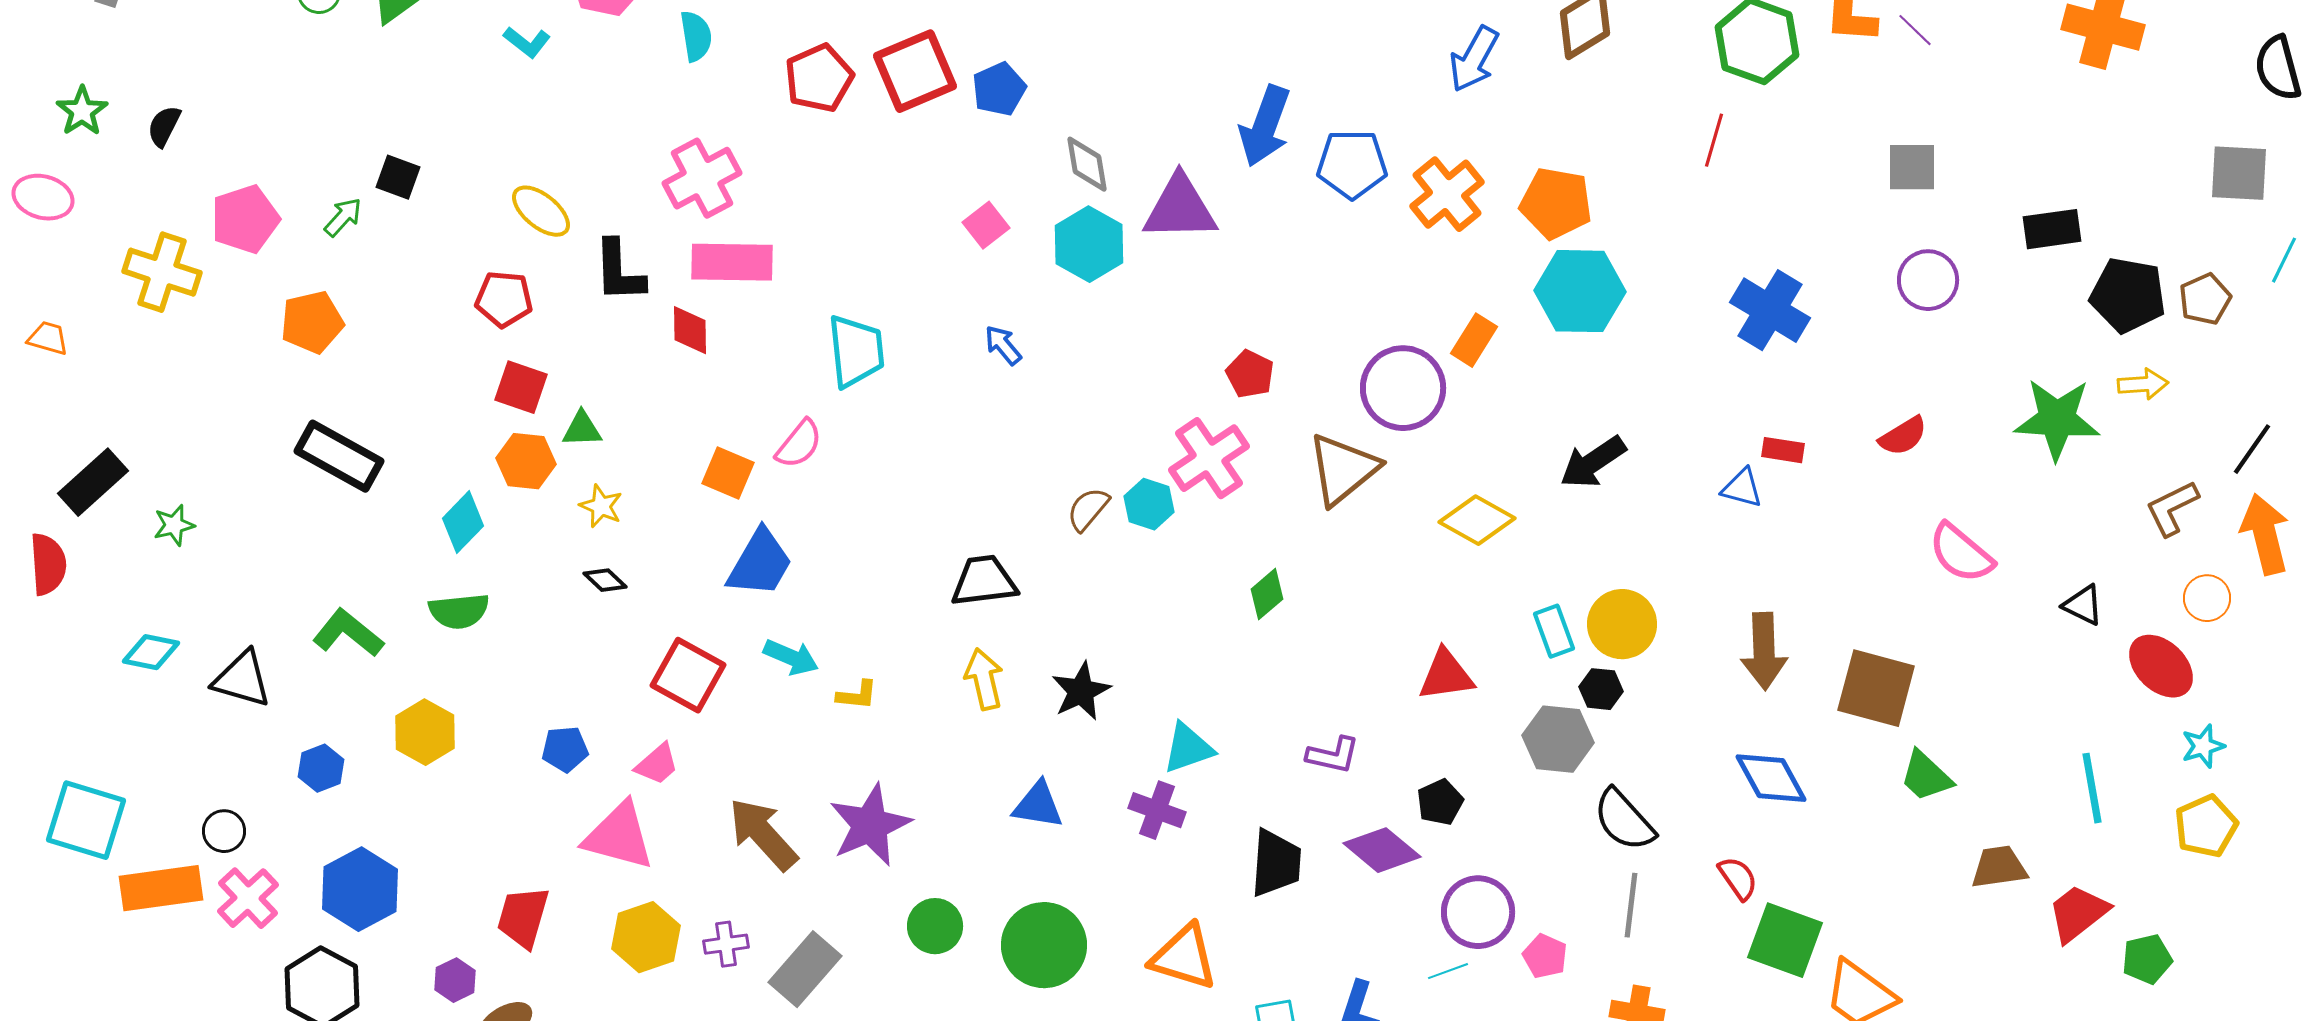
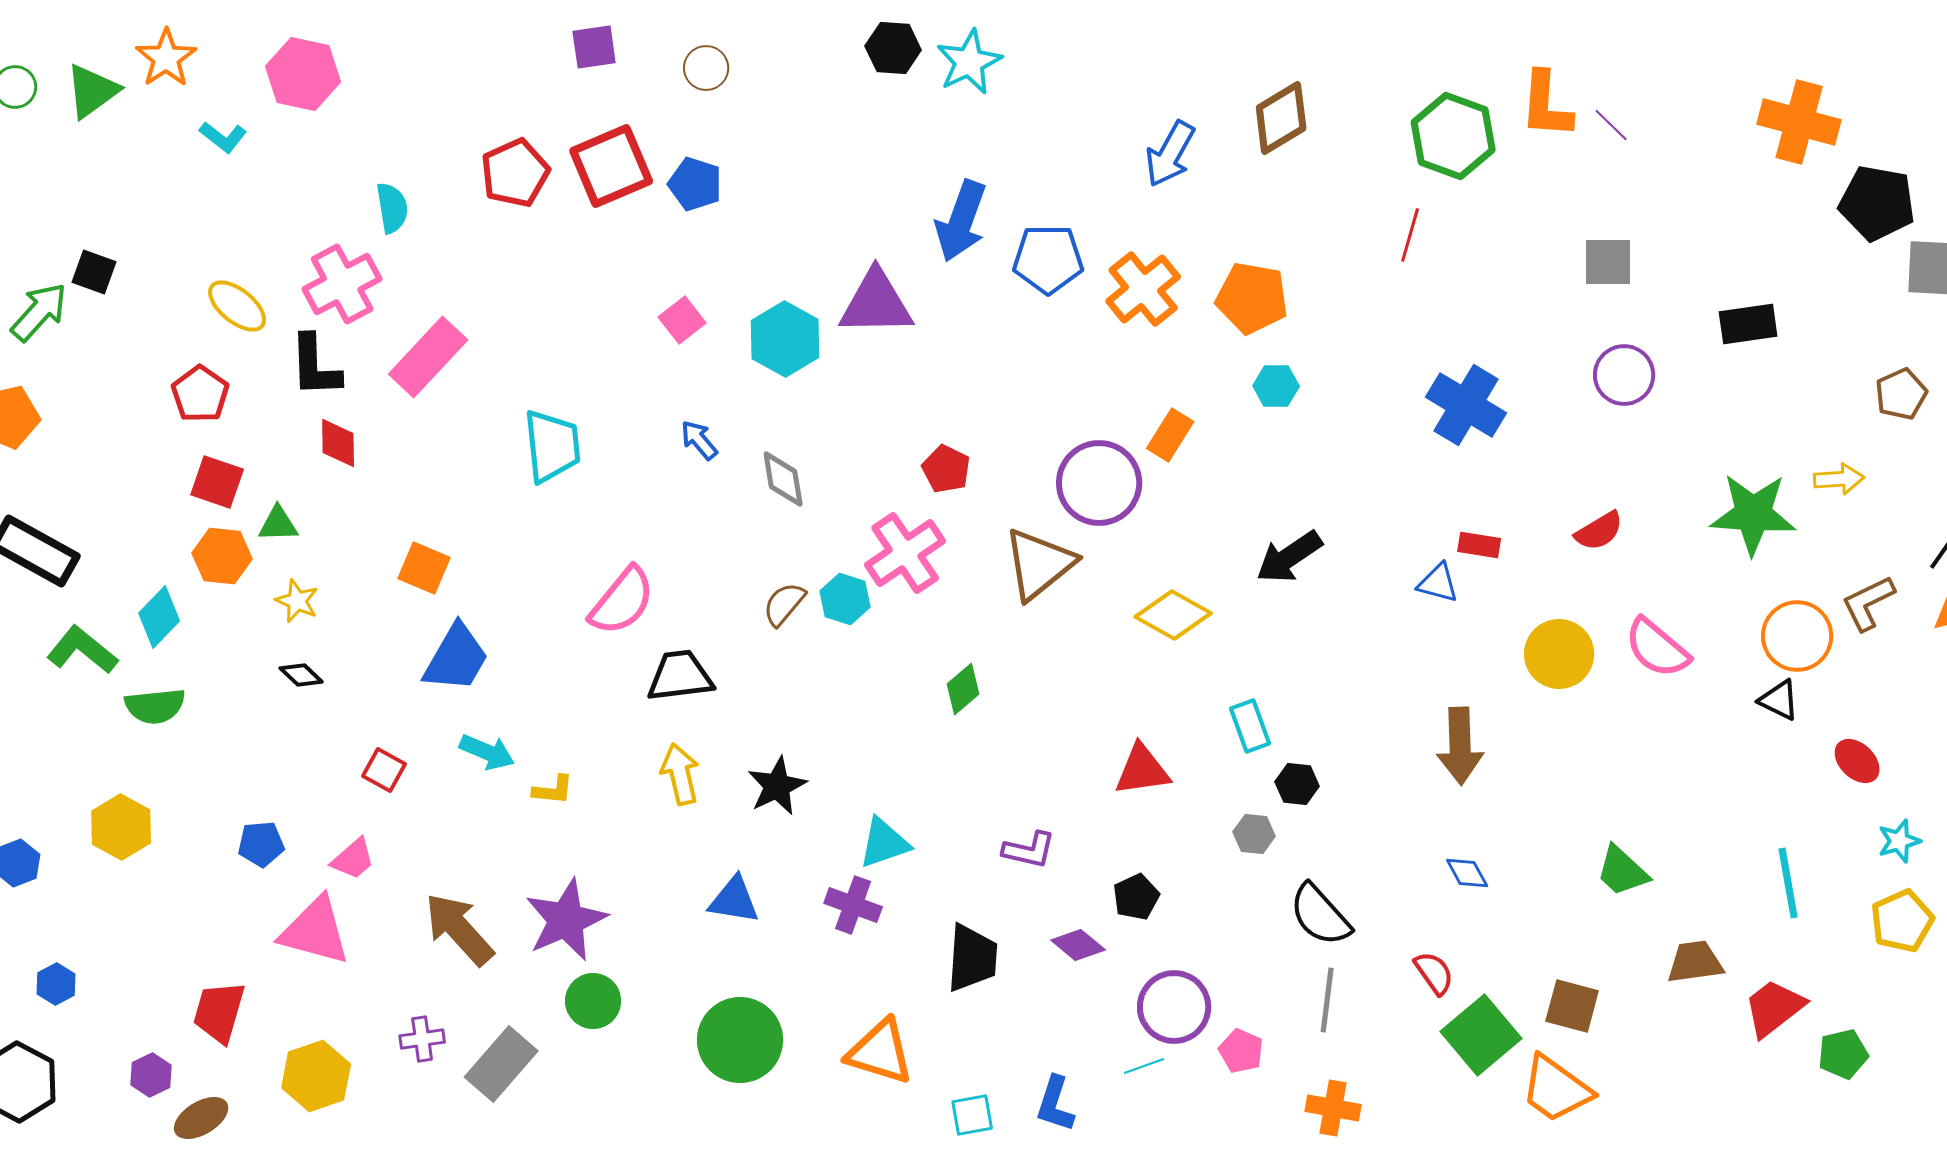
cyan semicircle: (696, 36) -> (392, 208), moved
blue pentagon: (999, 89) -> (695, 184), turned -30
gray diamond: (1087, 164) -> (783, 479), moved
pink cross: (702, 178) -> (342, 284), moved
green arrow: (343, 217) -> (39, 312), size x1.5
pink rectangle: (732, 262) -> (428, 357), turned -48
cyan hexagon: (1580, 291) -> (1276, 386), size x0.5
black pentagon: (2128, 295) -> (1877, 203), moved
red pentagon: (504, 299) -> (200, 394), turned 30
red diamond: (690, 330) -> (338, 443), moved
pink semicircle: (799, 444) -> (622, 601), moved, size x1.4
orange circle: (2207, 598) -> (1797, 636), moved, size x1.5
yellow circle: (1622, 624) -> (1559, 654), moved
green L-shape: (348, 633) -> (82, 650), moved
red ellipse: (2161, 666) -> (1857, 761), size x0.7
red square: (688, 675) -> (384, 770), size x0.6
brown square: (1876, 688) -> (1572, 1006), moved, size x0.7
gray hexagon: (1558, 739) -> (1254, 834), size x0.6
blue diamond: (1771, 778) -> (1467, 873), size x0.6
purple diamond: (1382, 850) -> (1078, 945), size x0.7
blue hexagon: (360, 889) -> (56, 984), size x0.5
green circle: (935, 926) -> (593, 1001), moved
yellow hexagon: (646, 937) -> (316, 1076), moved
green square: (1785, 940) -> (1481, 1035), turned 30

